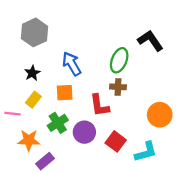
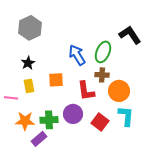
blue arrow: (72, 64) -> (77, 55), moved
yellow rectangle: (33, 100) -> (29, 86), turned -48
orange circle: (160, 115) -> (119, 91), moved
green cross: (58, 123) -> (49, 120), moved, turned 30
cyan L-shape: (146, 152) -> (126, 116), moved, turned -70

